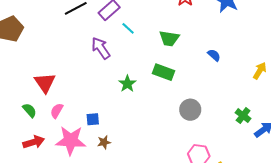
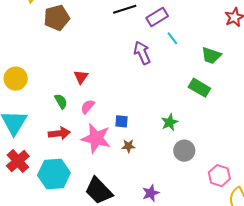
red triangle: (45, 83) -> (81, 77), size x0.7
green star: (127, 84) -> (170, 122), moved
gray circle: (190, 110) -> (184, 151), moved

